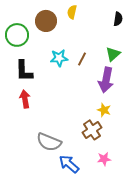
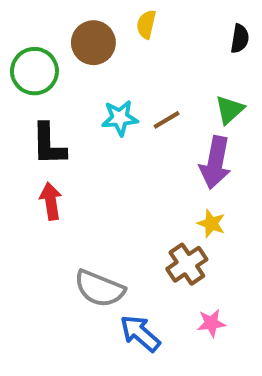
brown line: (82, 59) -> (167, 120), turned 32

